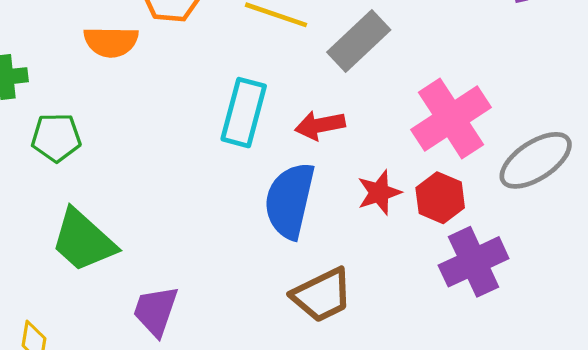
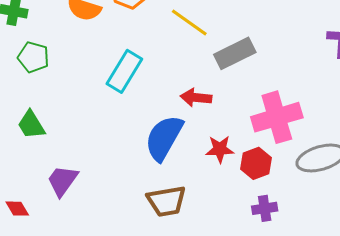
cyan rectangle: (244, 113) -> (124, 71), moved
green trapezoid: (83, 241) -> (31, 125), size x0.7
purple cross: (474, 262) -> (265, 208), size x0.6

